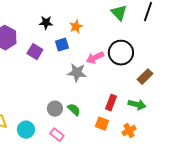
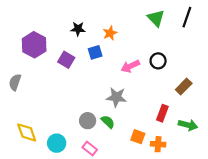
black circle: (121, 53) -> (158, 61), size x0.6
gray star: (77, 73) -> (116, 97), moved
red rectangle: (111, 103) -> (162, 113), moved
green arrow: (137, 105) -> (188, 125), moved
orange cross: (129, 131) -> (158, 144), moved, turned 32

